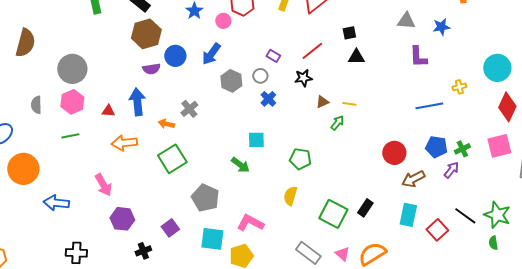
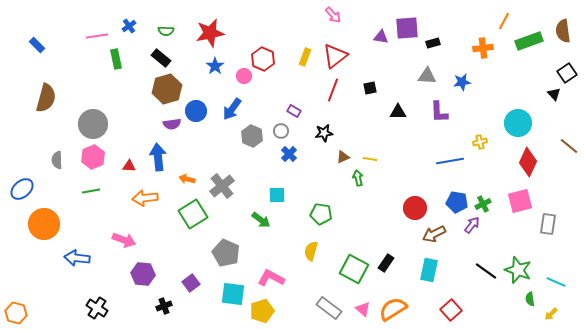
red line: (312, 51) -> (333, 90), moved, turned -30
black triangle: (356, 57) -> (398, 112), moved
gray cross: (189, 109) -> (222, 186), moved, size x1.4
green arrow: (337, 123) -> (358, 178), turned -49
pink arrow: (103, 185) -> (124, 240), turned -40
red square: (437, 230) -> (451, 310), moved
green semicircle: (493, 243) -> (530, 299), moved
black cross: (76, 253) -> (97, 308), turned 30

